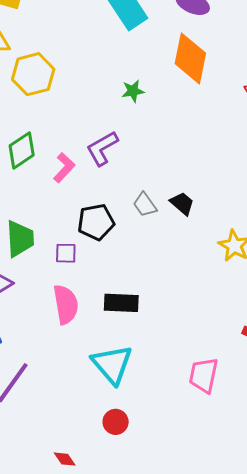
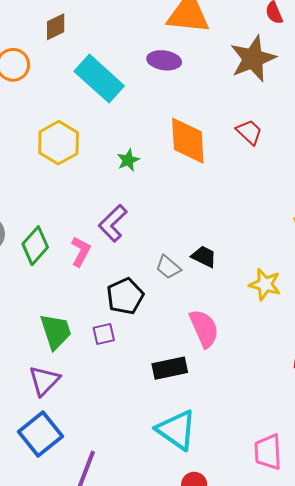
orange diamond: (190, 58) -> (188, 141), moved
yellow hexagon: (33, 74) -> (59, 143), moved
pink semicircle: (66, 304) -> (204, 328), moved
pink trapezoid: (204, 375) -> (268, 452), moved

